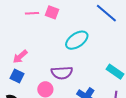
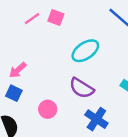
pink line: (32, 13) -> (32, 19), turned -32
purple semicircle: (62, 73) -> (82, 88), moved, turned 35

